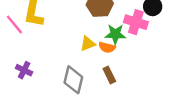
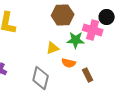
orange semicircle: (107, 47) -> (69, 63), moved
brown rectangle: (109, 75) -> (88, 75), moved

